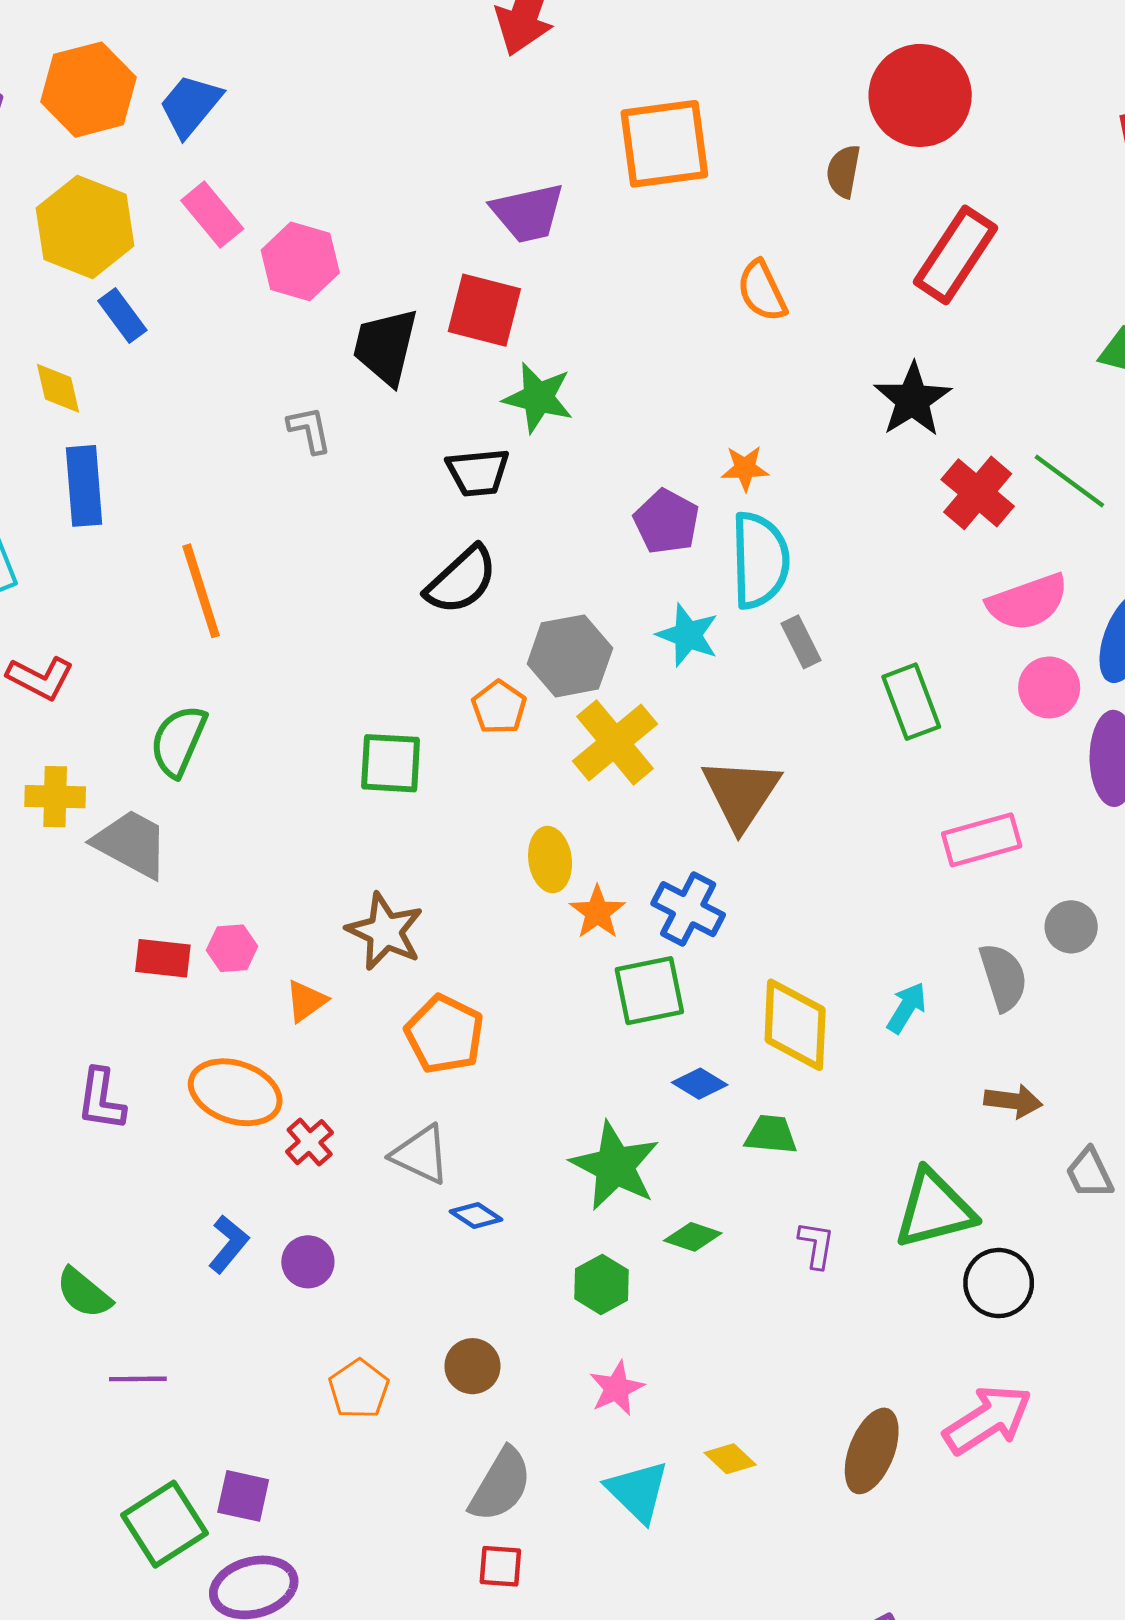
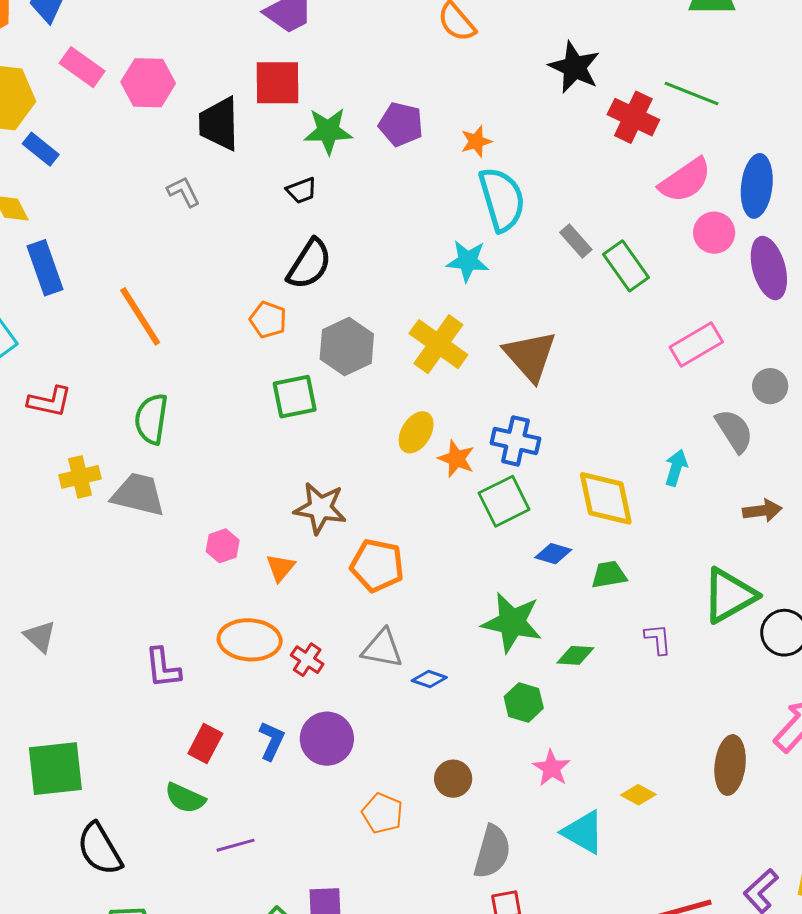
black trapezoid: (478, 472) -> (302, 190), size x0.7
purple pentagon: (666, 522) -> (401, 124), moved
gray rectangle: (801, 642) -> (576, 241), moved
gray hexagon: (570, 656) -> (347, 347), moved
orange pentagon: (499, 707) -> (268, 320), moved
yellow ellipse: (550, 860) -> (416, 432), turned 54
red rectangle: (163, 958) -> (205, 743), moved, turned -54
purple circle: (308, 1262) -> (327, 739), size x1.5

